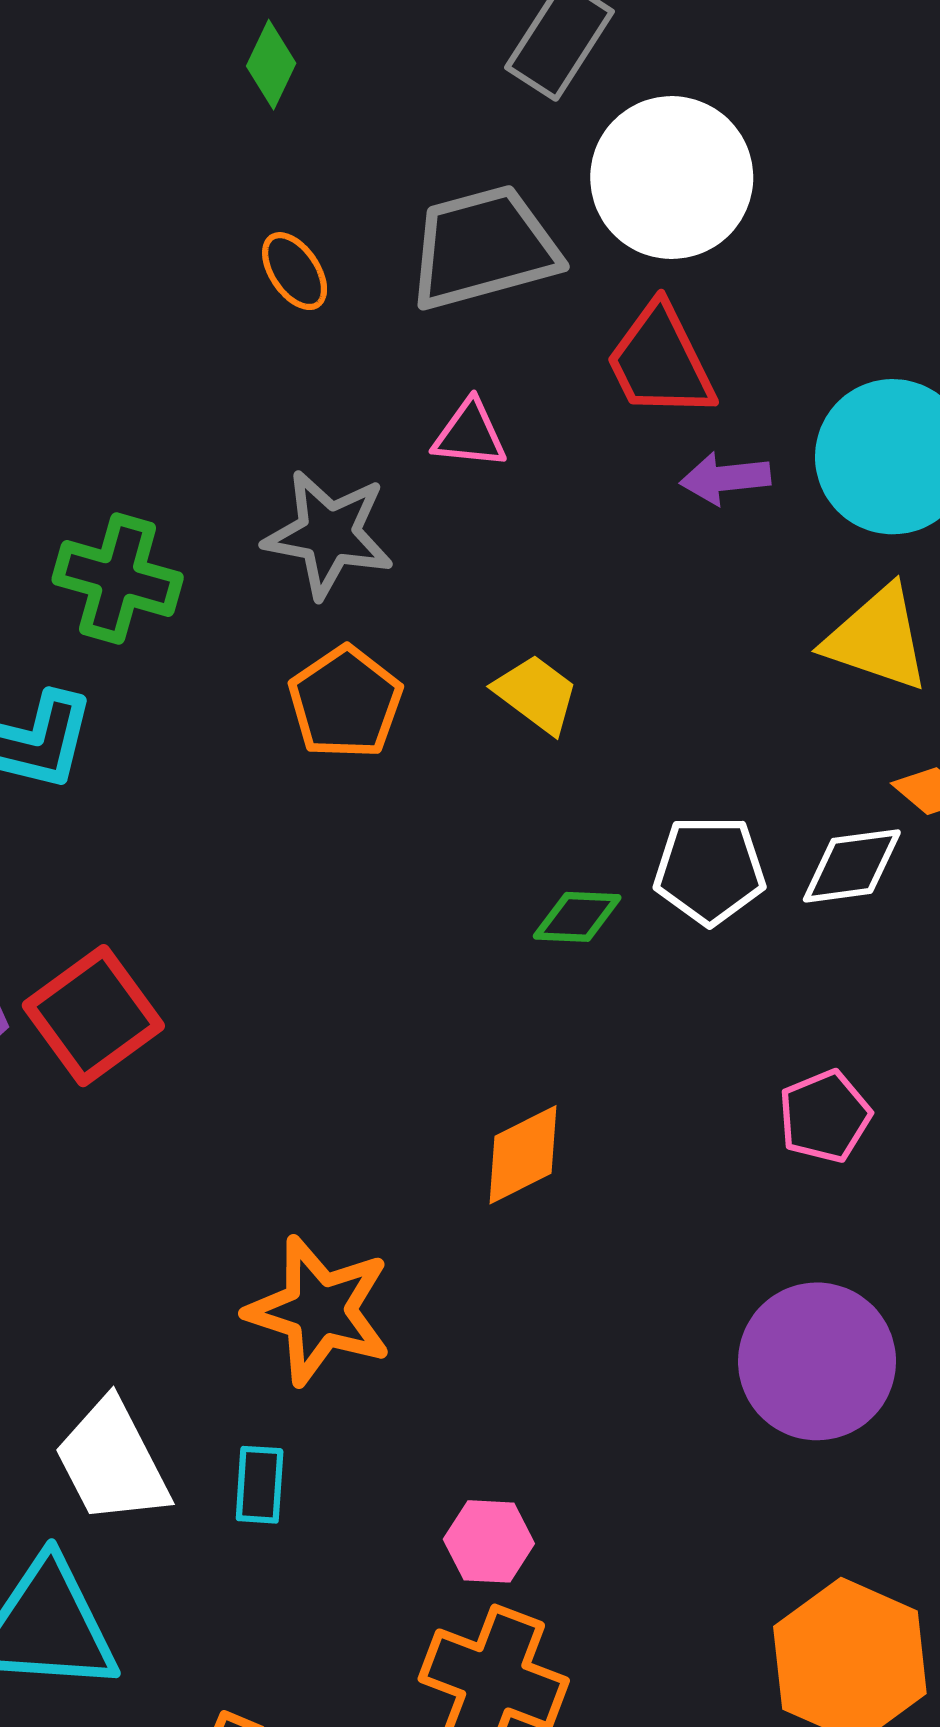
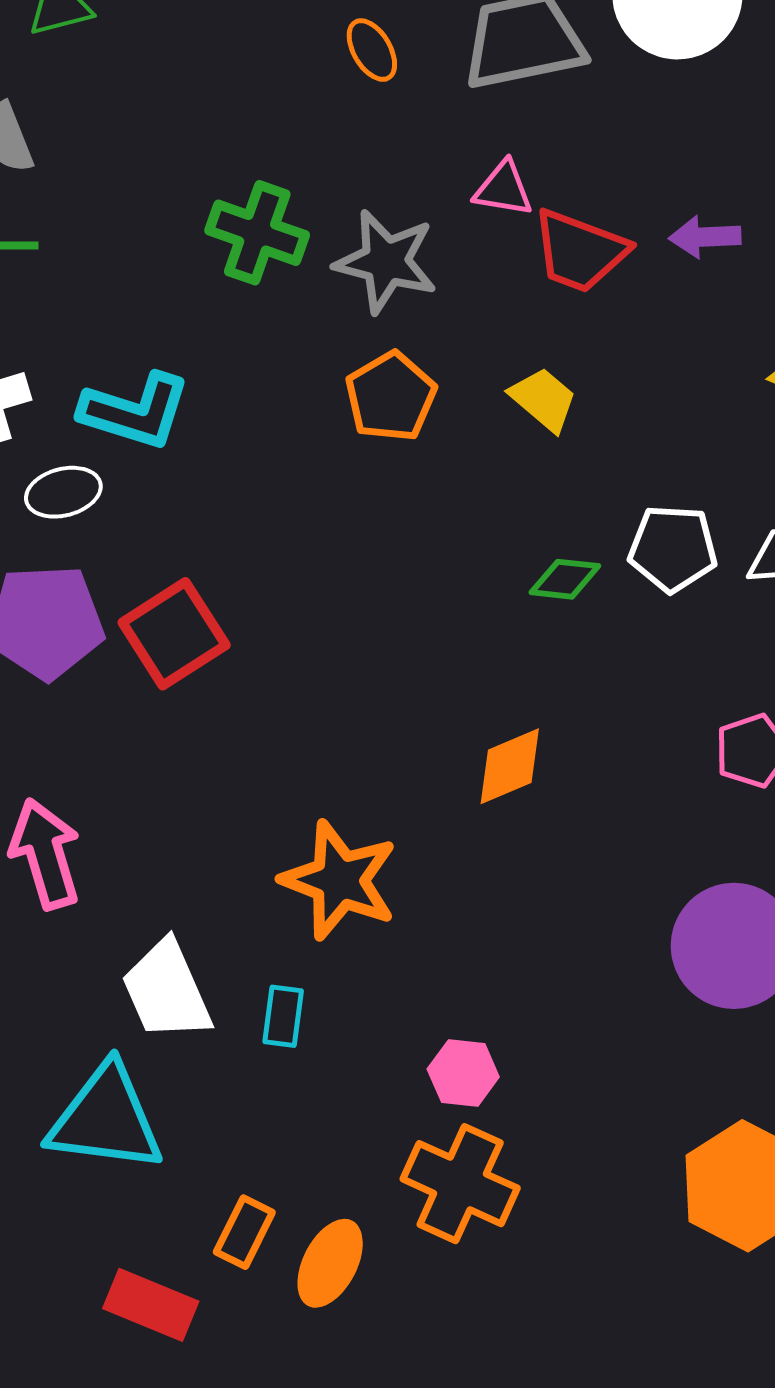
red trapezoid: (660, 361) -> (580, 251), moved, turned -47
green cross: (118, 579) -> (257, 233), moved

